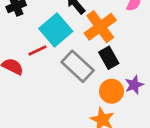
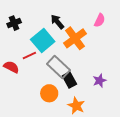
black rectangle: (109, 58) -> (69, 80), moved
orange circle: (112, 91) -> (49, 93), moved

